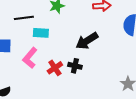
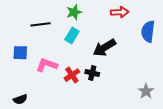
cyan rectangle: (41, 33) -> (72, 35), moved, turned -63
pink L-shape: (30, 58) -> (47, 65), turned 70

